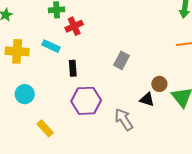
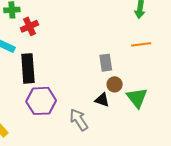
gray rectangle: (121, 60) -> (106, 63), moved, turned -36
black rectangle: (73, 68) -> (28, 68), size x1.8

